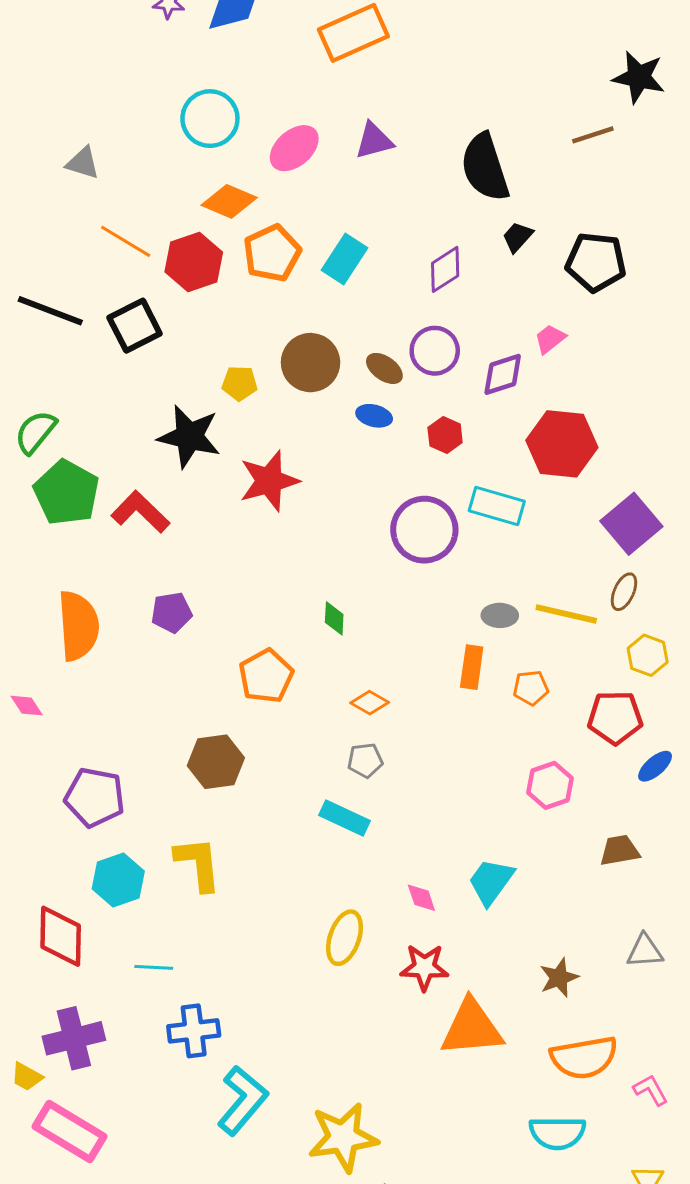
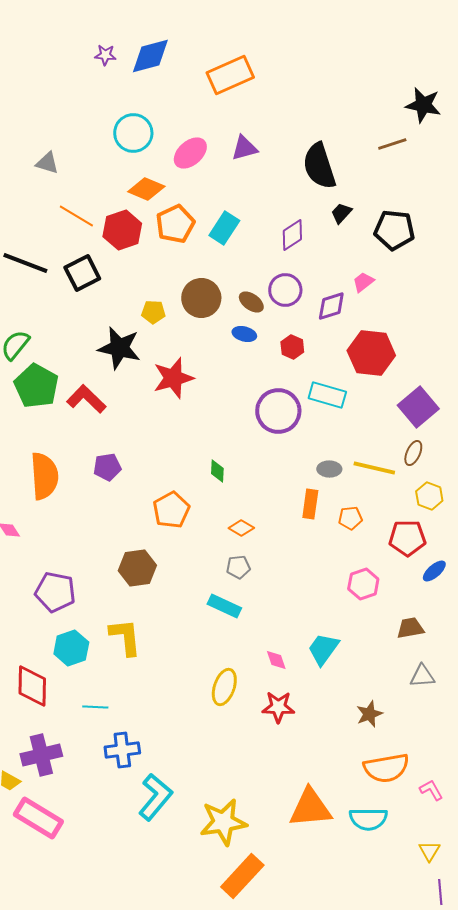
gray triangle: (645, 951) -> (422, 676), moved
orange triangle: (472, 1028) -> (310, 808), moved

